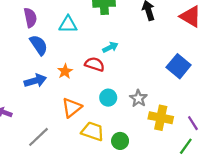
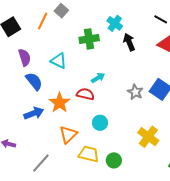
cyan triangle: (68, 24) -> (59, 61), turned 30
orange star: (65, 71) -> (60, 103), size x1.5
gray star: (138, 98) -> (135, 92), moved
yellow cross: (161, 118) -> (148, 137), turned 30

